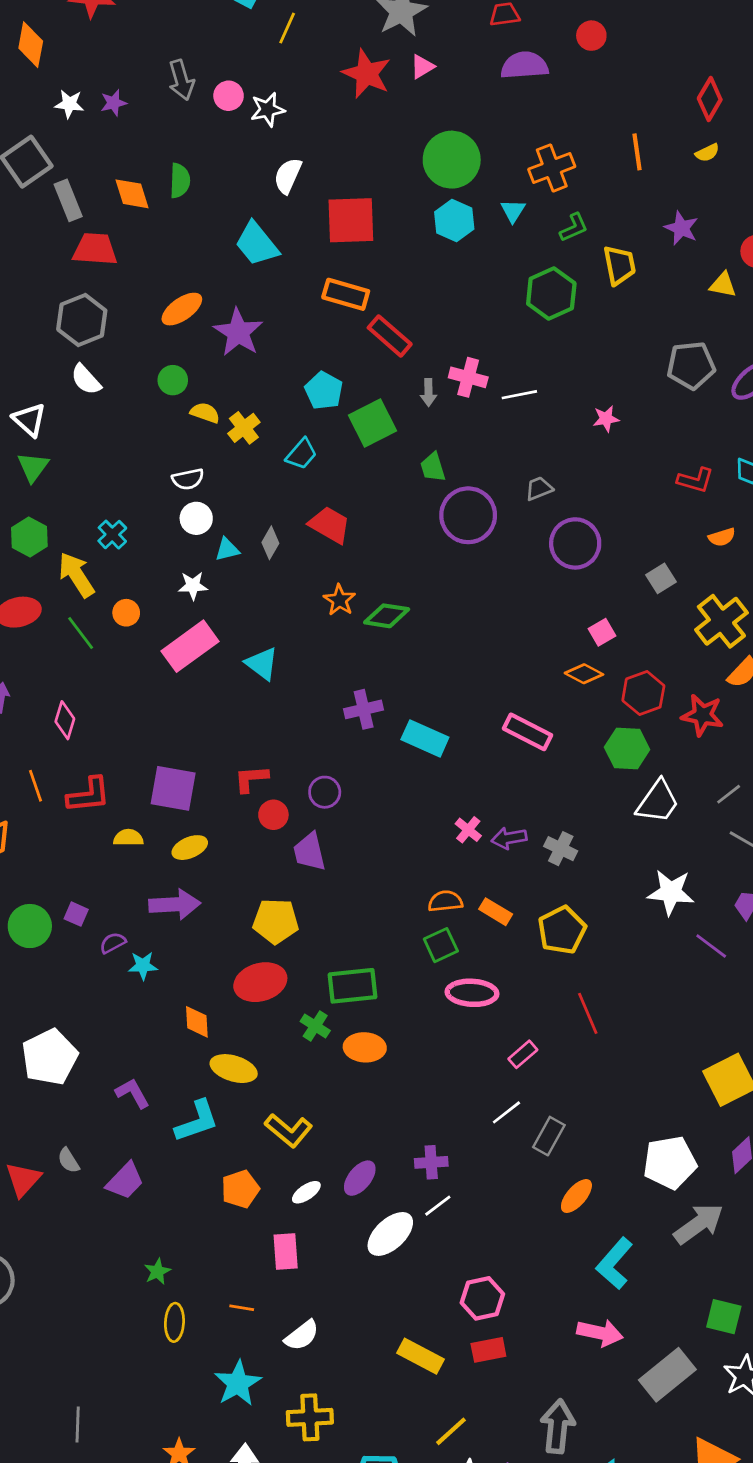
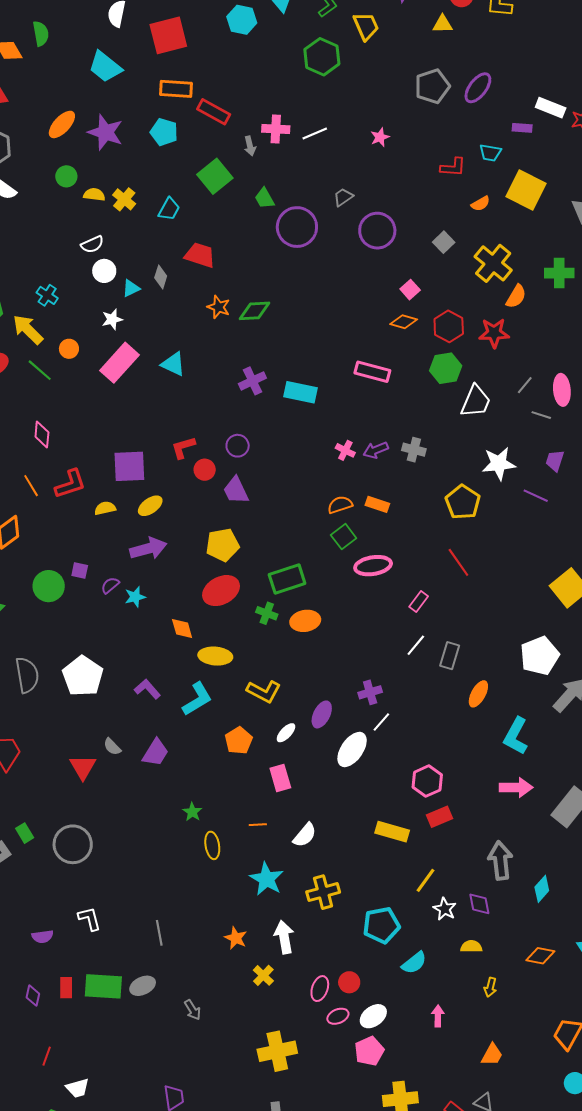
cyan pentagon: (324, 391) -> (164, 132), moved
yellow pentagon: (562, 930) -> (463, 502), moved

